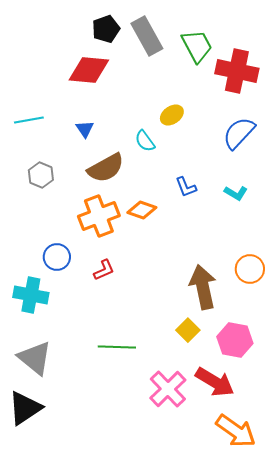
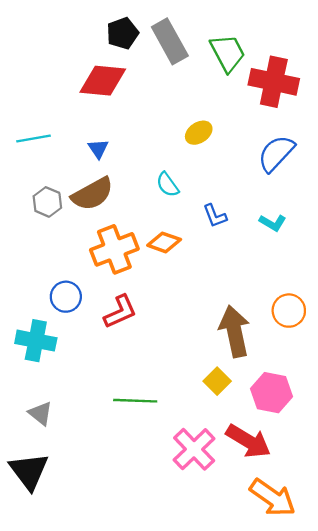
cyan semicircle: (145, 141) -> (168, 185), moved
brown semicircle: (106, 168) -> (92, 194), moved
red L-shape: (104, 270) -> (120, 312), size x1.4
gray triangle: (35, 358) -> (40, 413), size x0.6
black triangle: (25, 408) -> (29, 471), turned -33

